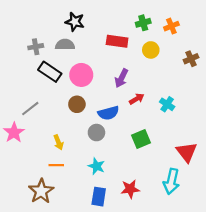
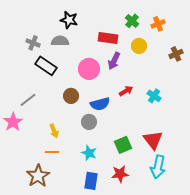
green cross: (143, 23) -> (132, 21), turned -32
gray cross: (36, 47) -> (33, 43), turned 32
pink circle: (81, 75) -> (89, 69), moved
purple arrow: (121, 78) -> (114, 61), moved
green square: (141, 139) -> (123, 145), moved
red triangle: (187, 152) -> (153, 140), moved

